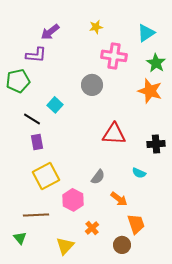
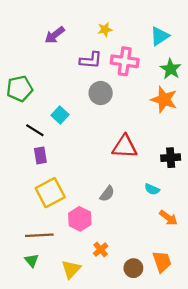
purple L-shape: (36, 55) -> (91, 60), moved
orange arrow: (119, 199) -> (168, 218), moved
orange trapezoid: (136, 224) -> (162, 262), moved
green triangle: (20, 238) -> (32, 260), moved

